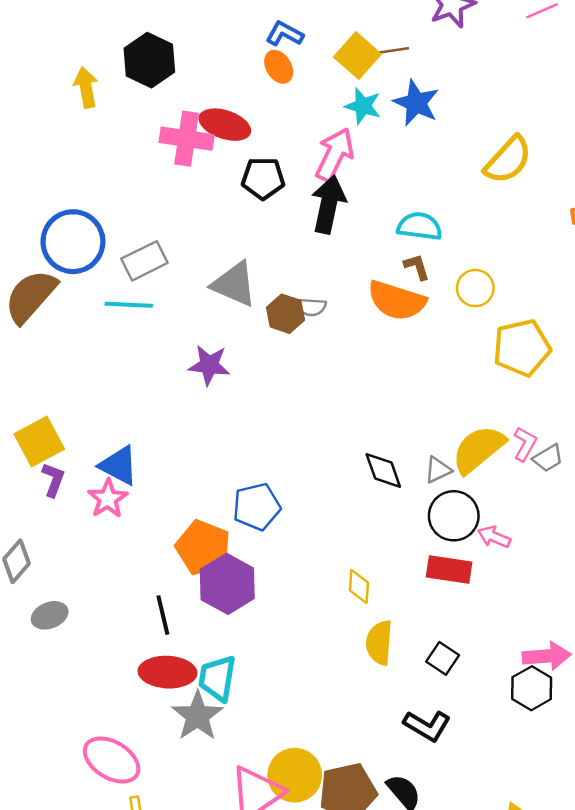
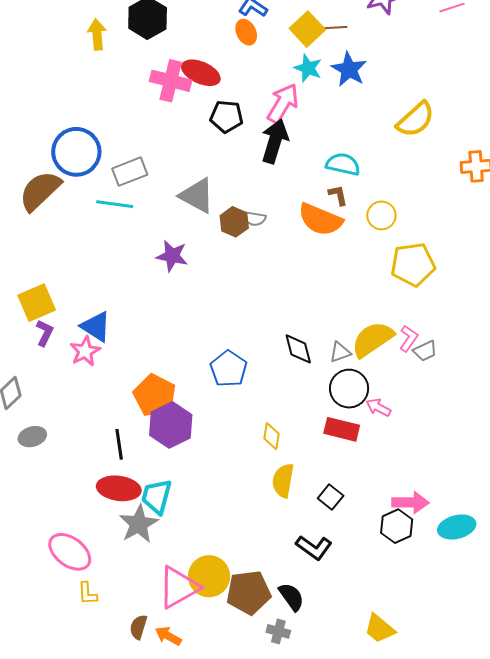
blue pentagon: (257, 507) -> (229, 369), moved, turned -30

